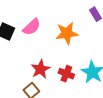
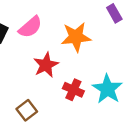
red star: (40, 69) -> (46, 65), moved

